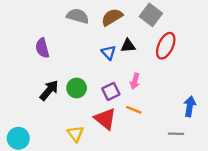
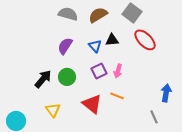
red ellipse: (166, 46) -> (145, 40), turned -70
purple semicircle: (42, 48) -> (65, 46), moved, turned 48
purple square: (111, 91) -> (99, 71), moved
yellow triangle: (75, 134) -> (53, 110), moved
gray line: (176, 134) -> (154, 117), turned 64

